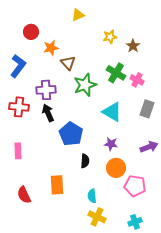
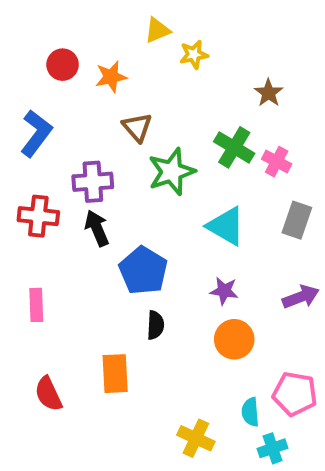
yellow star: (110, 37) -> (194, 55), moved
orange star: (51, 48) -> (111, 77), moved
black semicircle: (85, 161) -> (155, 325), moved
pink pentagon: (135, 186) -> (295, 394), moved
cyan semicircle: (92, 196) -> (250, 412), moved

